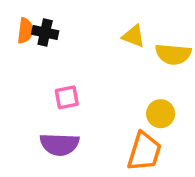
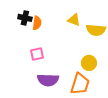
orange semicircle: (25, 31) -> (37, 23), moved
purple semicircle: (60, 144) -> (48, 80), moved

